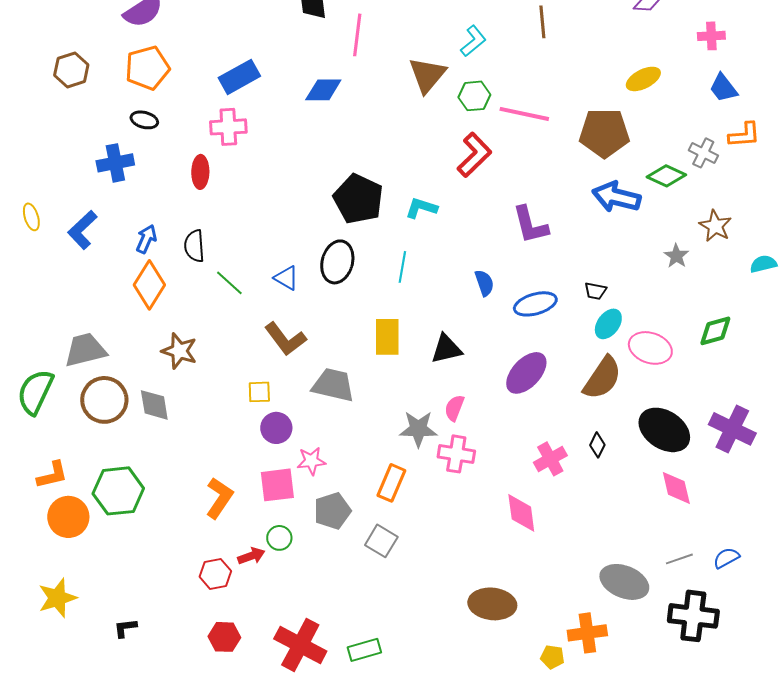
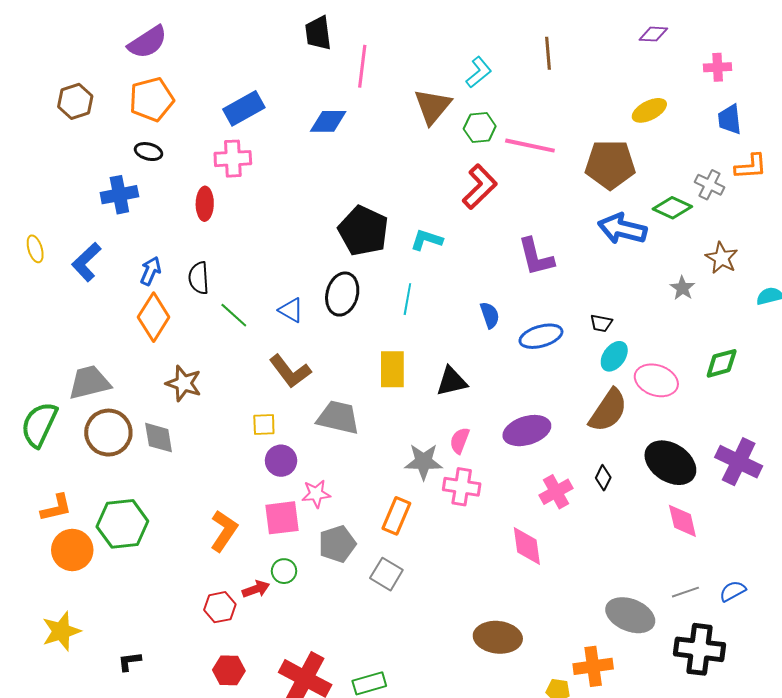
blue trapezoid: (723, 88) -> (730, 119), turned 32
purple ellipse: (526, 373) -> (527, 431), moved, turned 30

